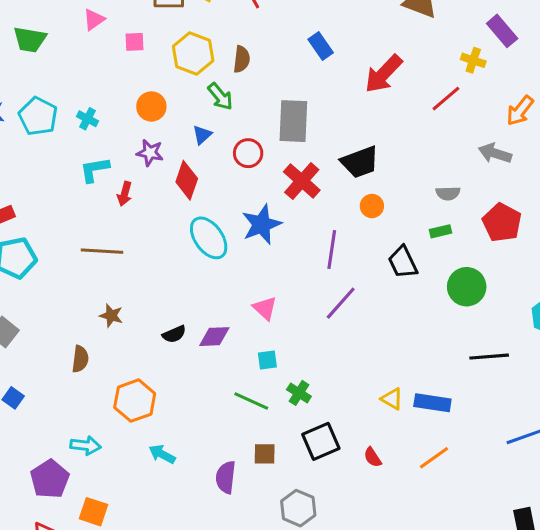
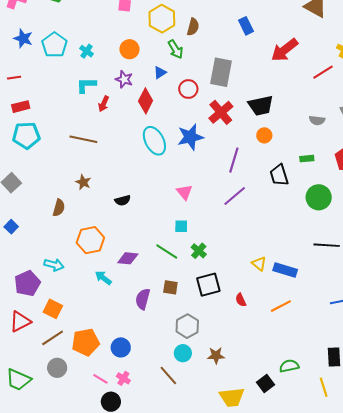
gray semicircle: (448, 193) -> (317, 120), moved
purple diamond: (214, 337) -> (128, 258), moved

